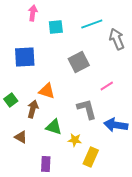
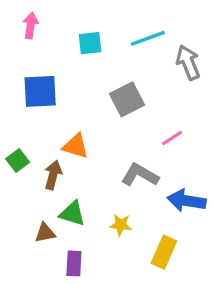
pink arrow: (33, 13) -> (31, 25), moved
gray L-shape: (87, 109) -> (140, 175), turned -45
green triangle: (54, 127) -> (72, 214), moved
brown triangle: (21, 137) -> (45, 233), moved, turned -40
yellow rectangle: (91, 157) -> (164, 252), moved

